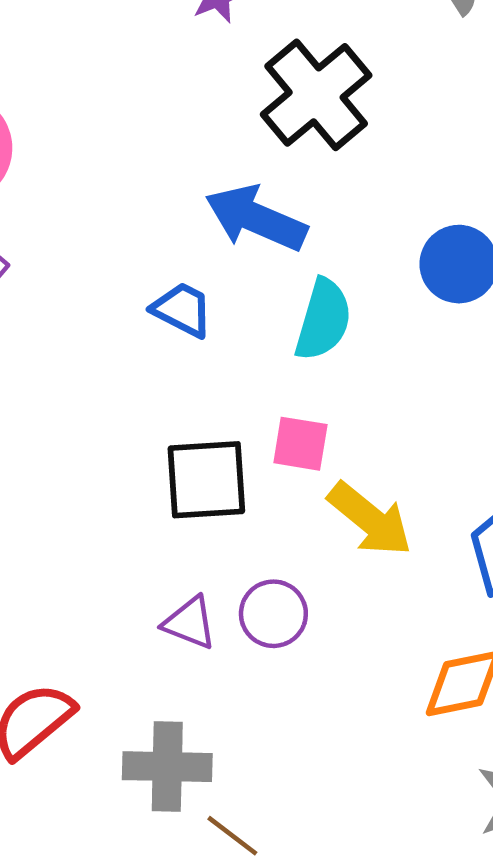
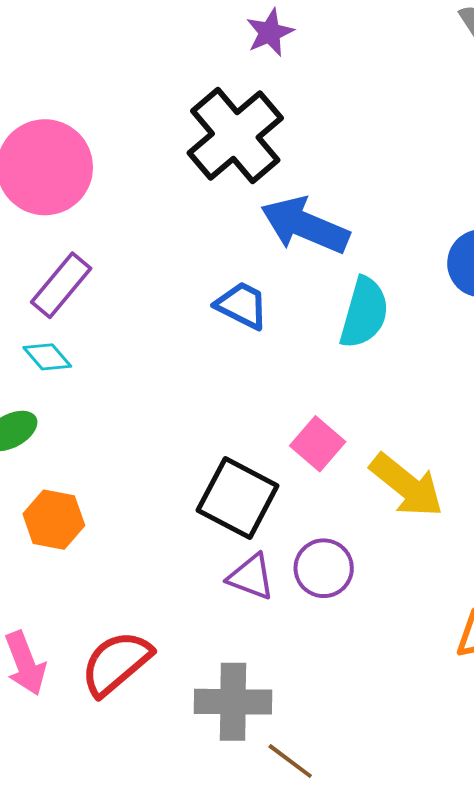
black cross: (316, 95) -> (235, 135), moved
pink square: (300, 444) -> (318, 444), moved, turned 32
black square: (206, 480) -> (238, 498), moved, turned 32

